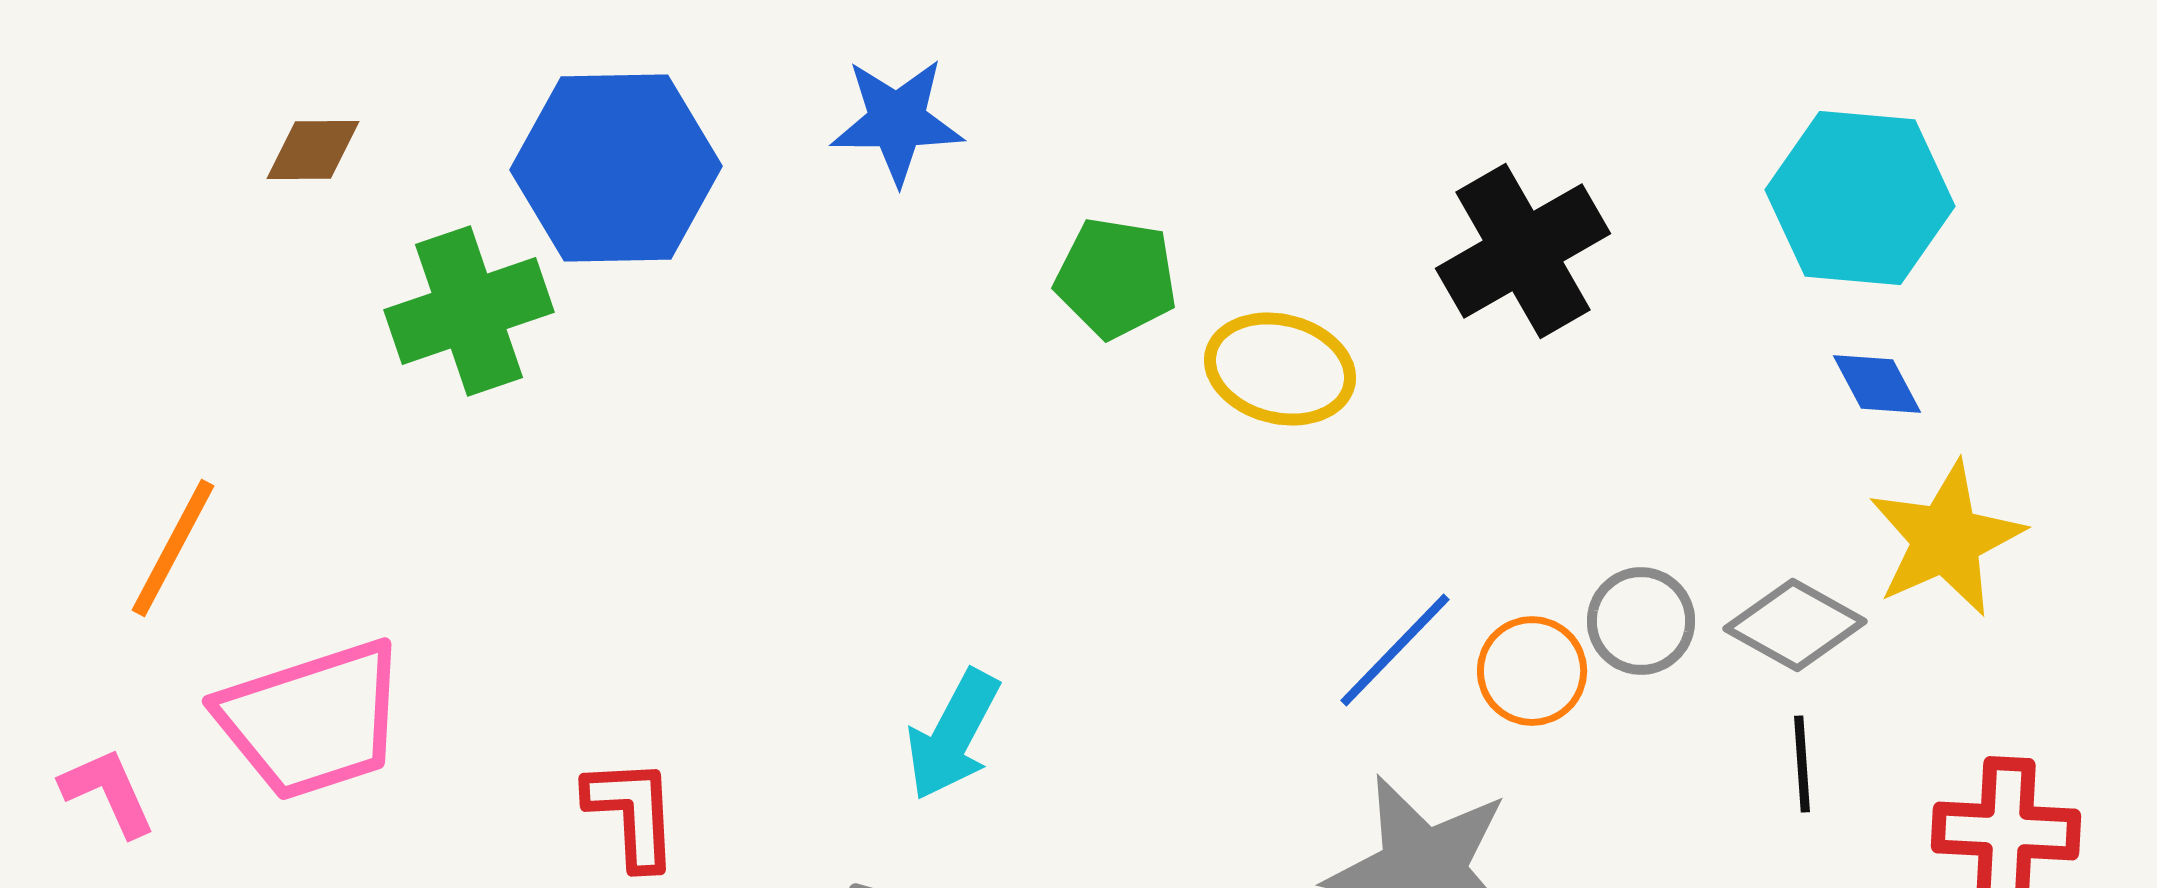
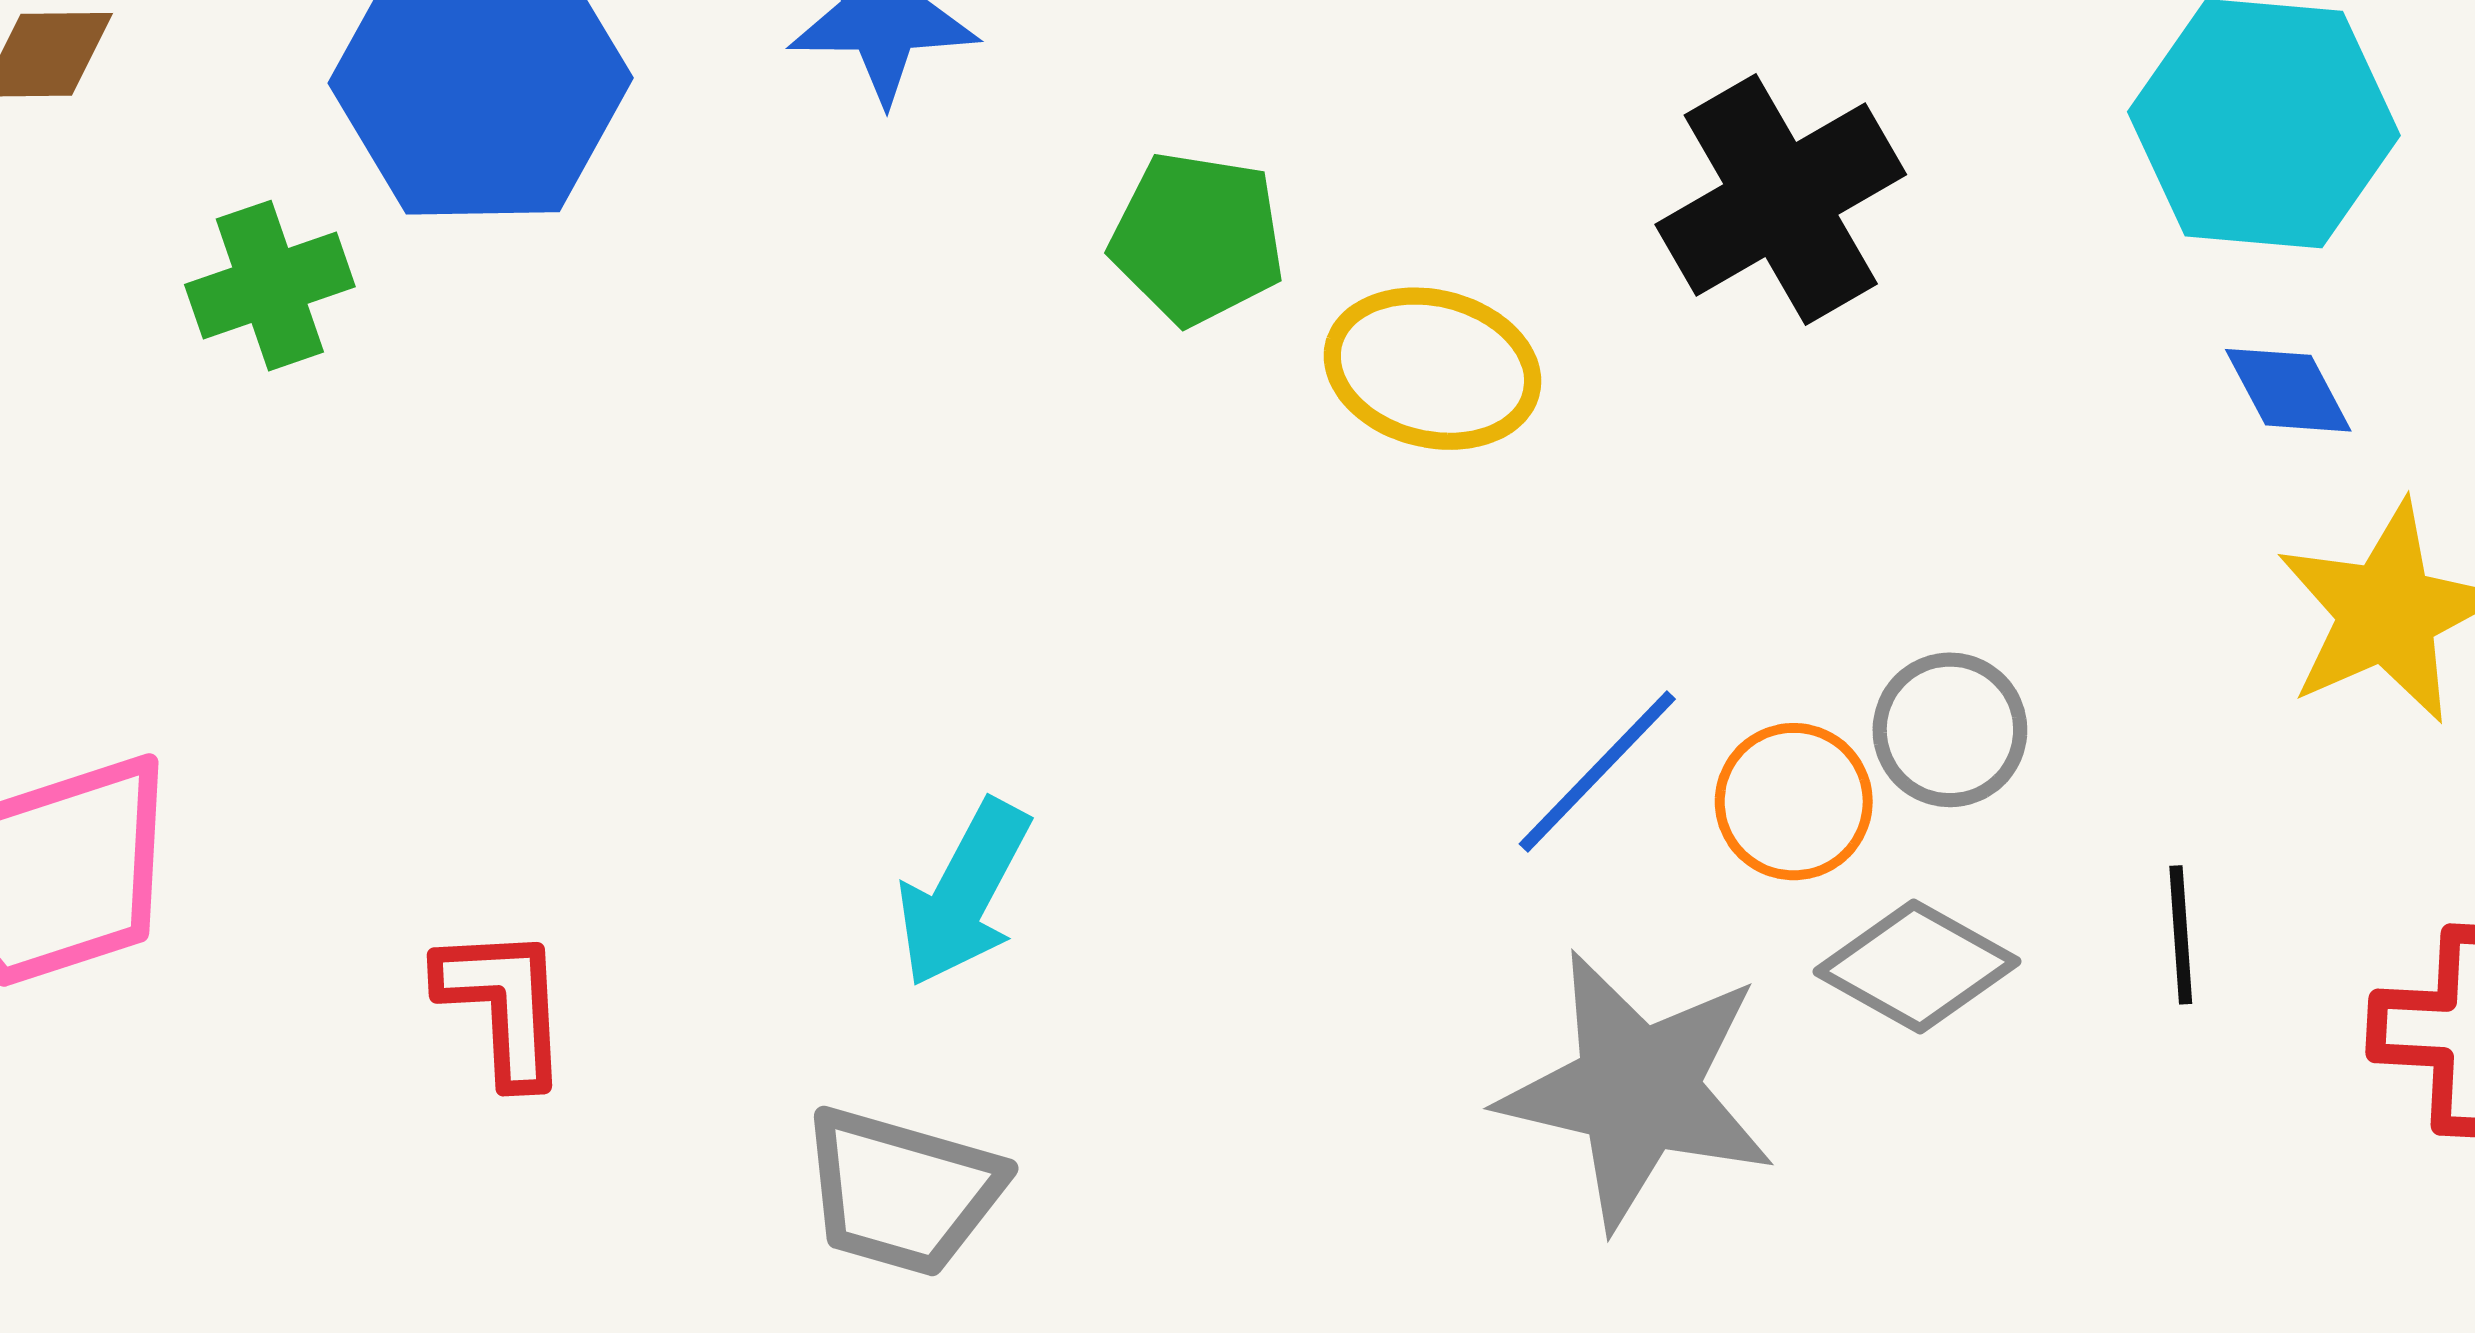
green cross: (469, 311) -> (270, 286), size x0.7
gray diamond: (1795, 625) -> (1917, 966), moved

